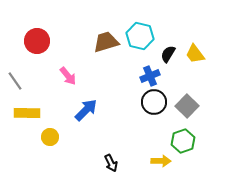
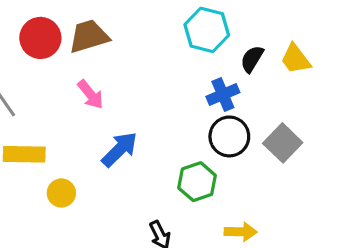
brown trapezoid: (106, 42) -> (89, 36), moved
green hexagon: (183, 141) -> (197, 182), moved

